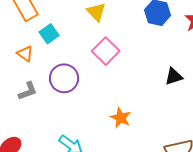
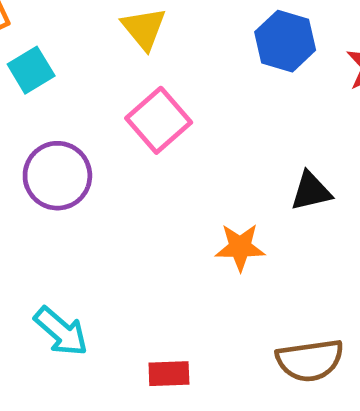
orange star: (121, 118) -> (240, 247), moved, turned -30

